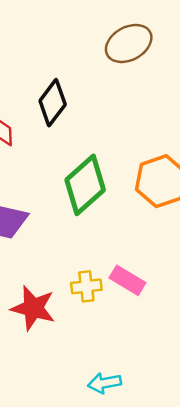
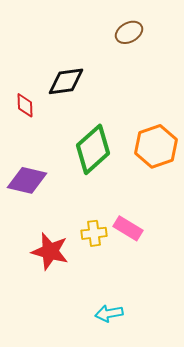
brown ellipse: (129, 43) -> (129, 32), size x0.7
black diamond: (53, 103) -> (66, 81), turned 45

